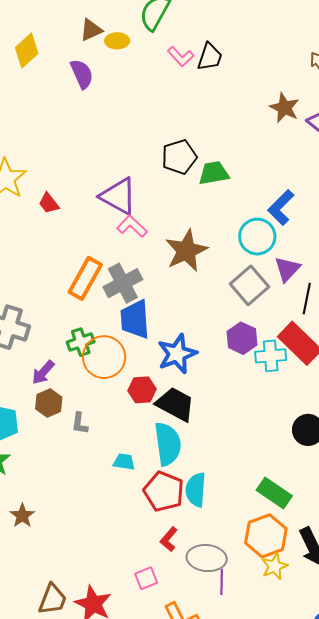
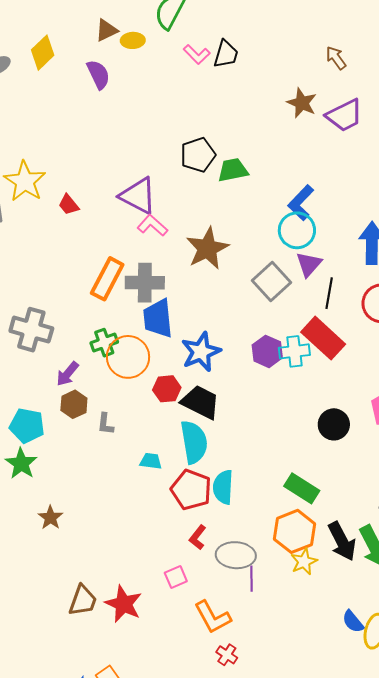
cyan circle: (257, 237) -> (297, 230), moved
gray cross: (123, 283) -> (145, 283), turned 30
purple hexagon: (242, 338) -> (267, 351), moved

